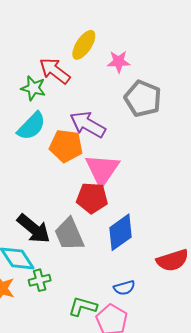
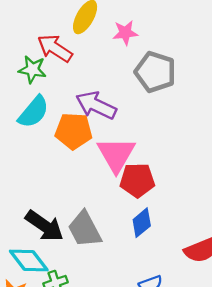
red pentagon: (92, 198) -> (137, 180), moved
blue diamond: (121, 232) -> (142, 223), size x0.7

